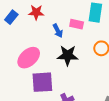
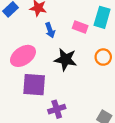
blue arrow: (58, 31) -> (50, 30), moved

